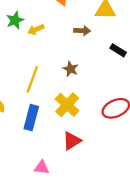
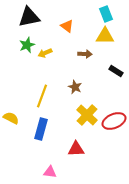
yellow cross: (67, 105) -> (87, 115), moved
red triangle: (72, 141) -> (76, 149), turned 30

